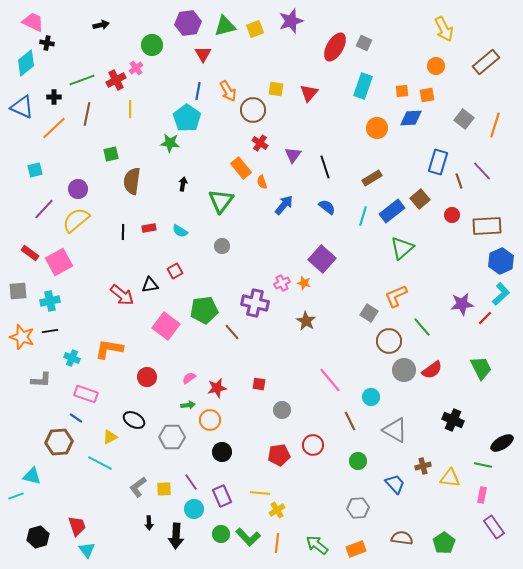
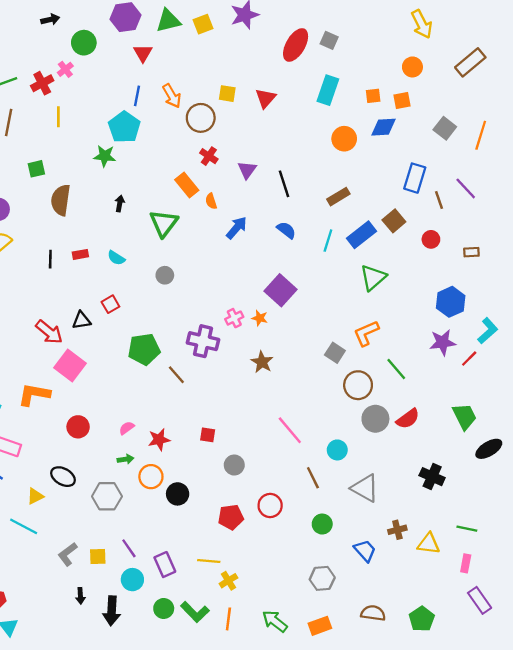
black arrow: (101, 25) -> (50, 20), moved
brown rectangle: (487, 226) -> (471, 252), size x0.5
blue hexagon: (501, 261) -> (451, 302), moved
pink square: (166, 326) -> (70, 365), moved
black ellipse: (502, 443) -> (489, 449), moved
black circle: (222, 452) -> (178, 494), moved

